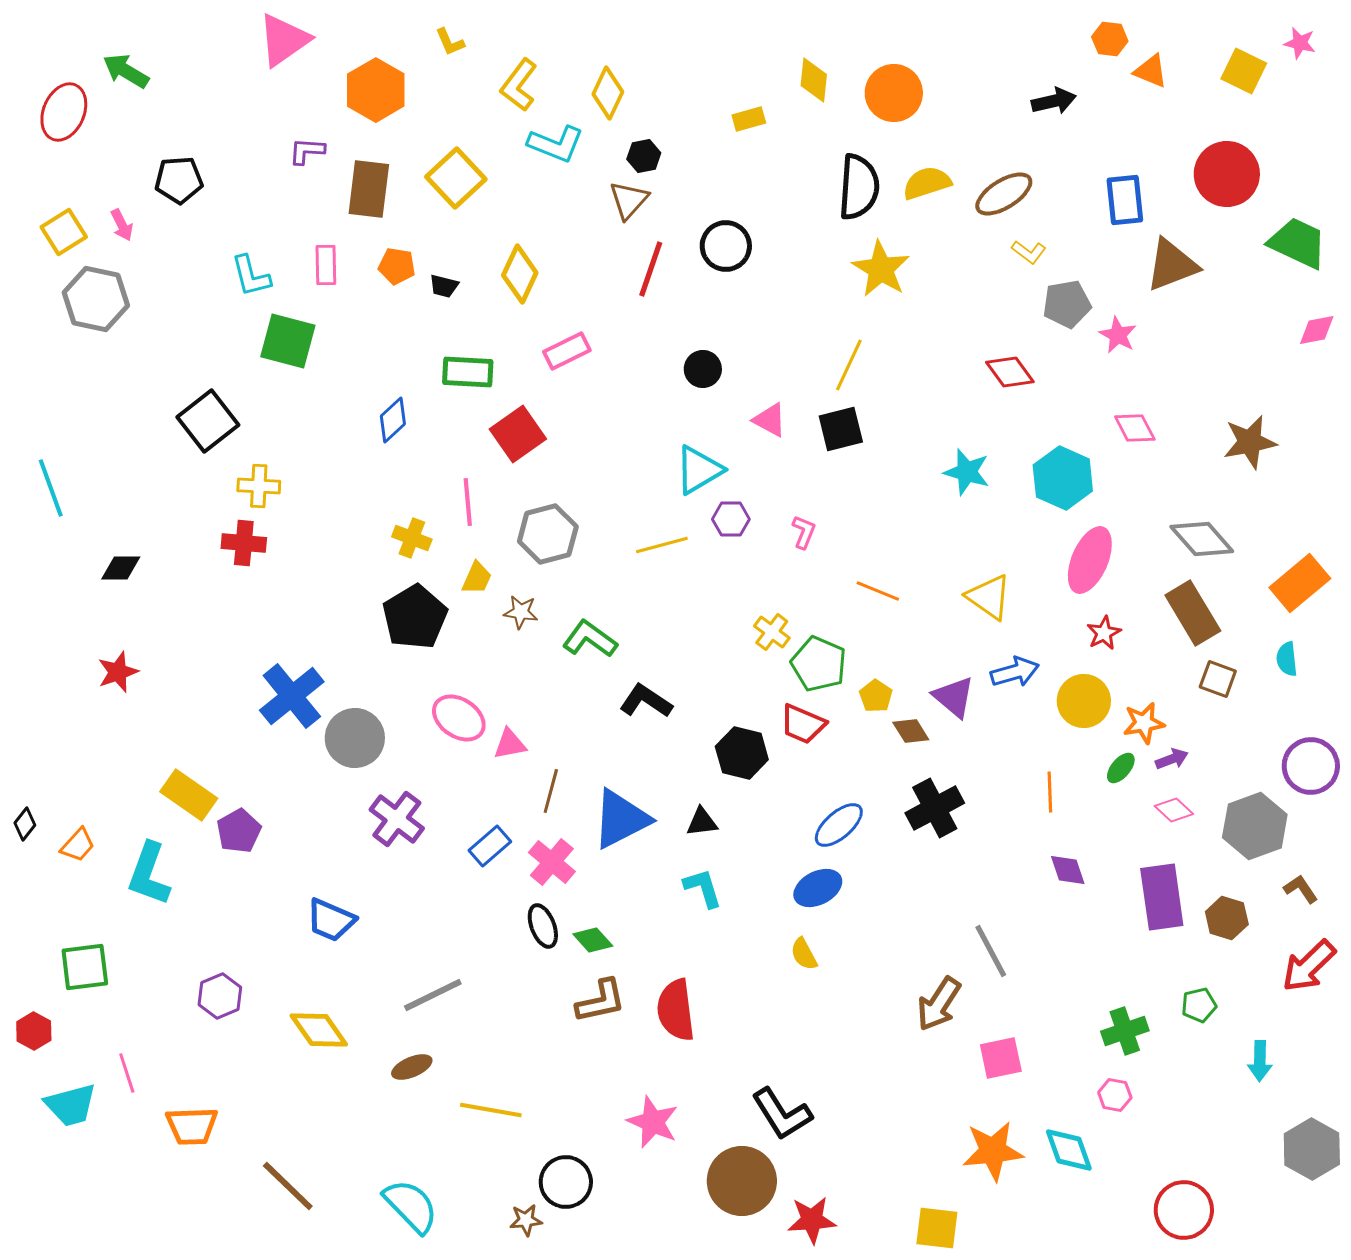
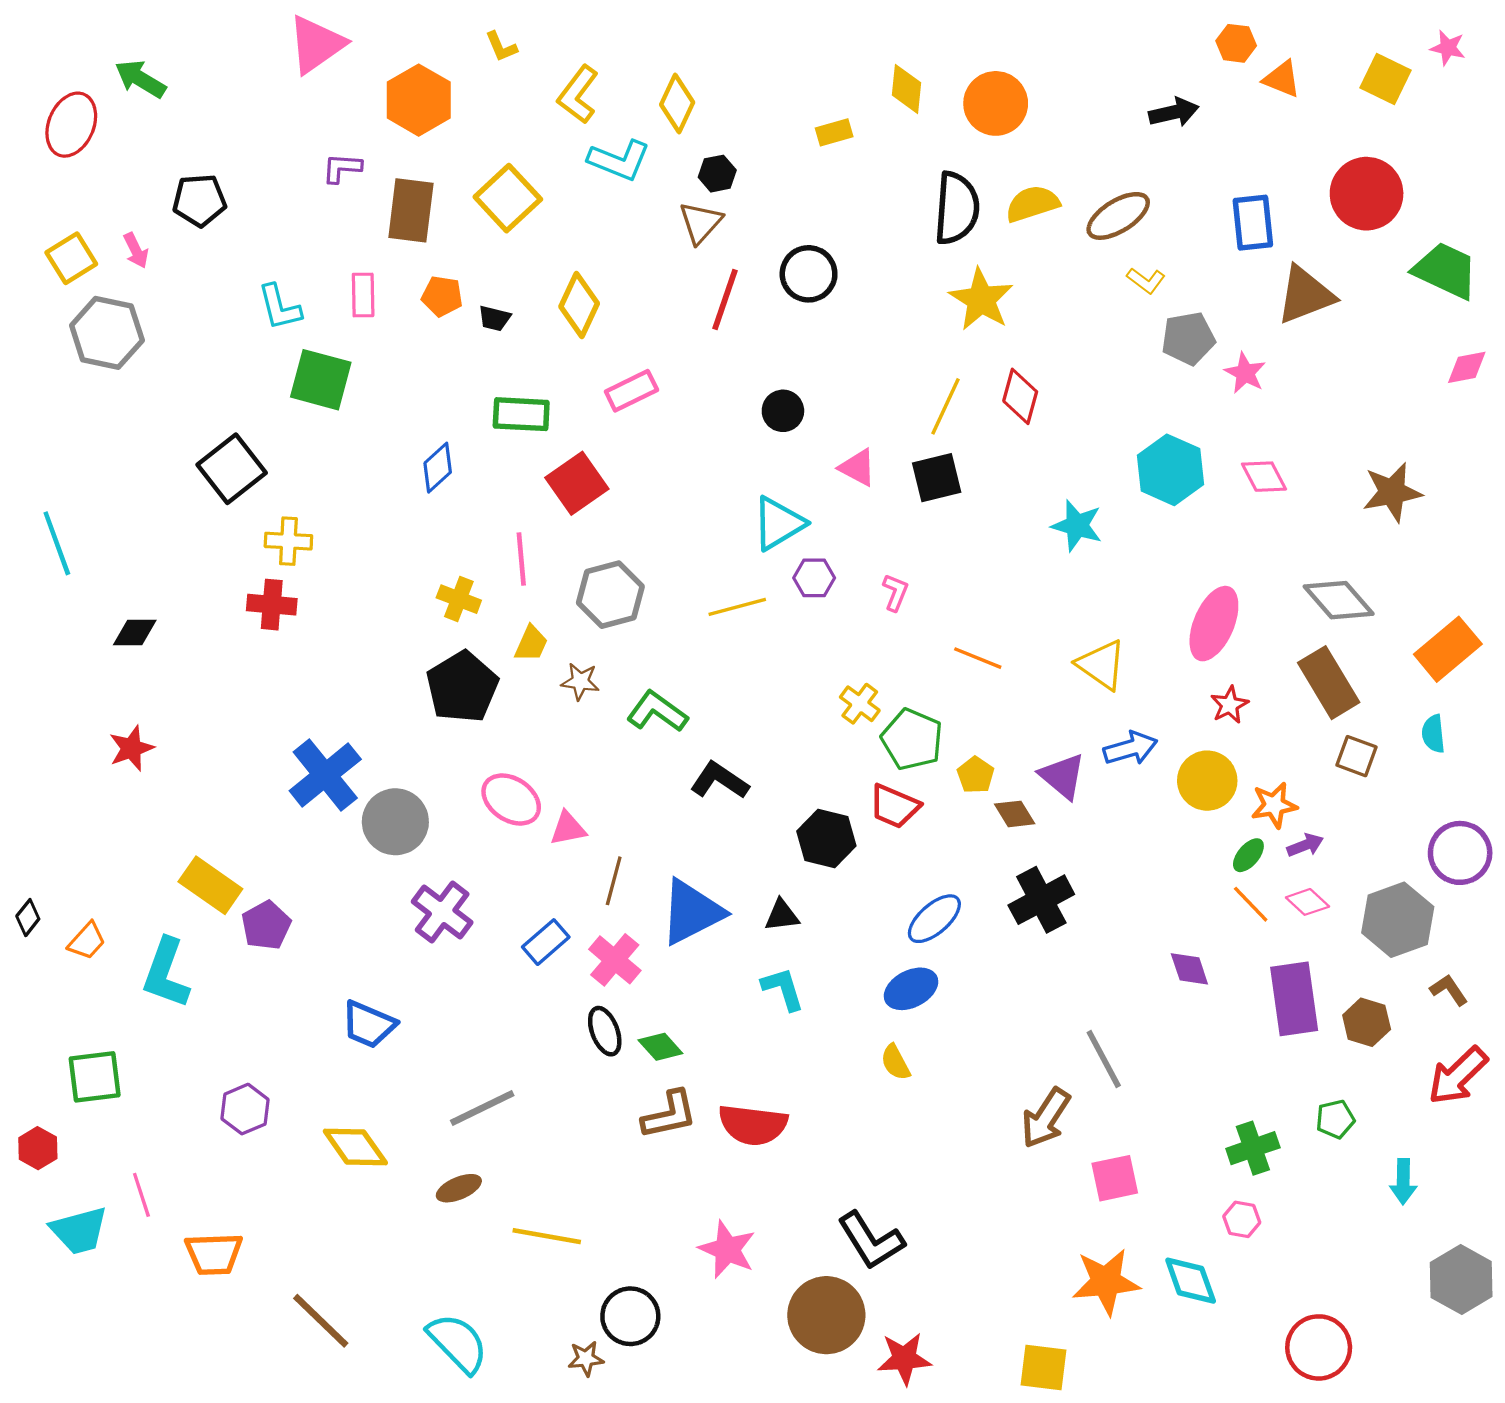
red diamond: (1010, 372) -> (1020, 396), moved, turned 51
cyan hexagon: (1063, 478) -> (1170, 470), moved
orange line: (1050, 792) -> (1251, 904), moved, turned -42
red semicircle: (676, 1010) -> (753, 1125), turned -76

